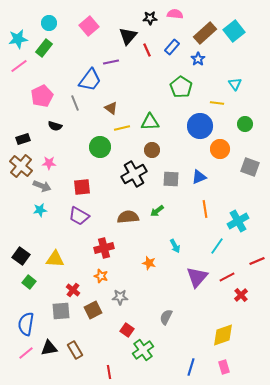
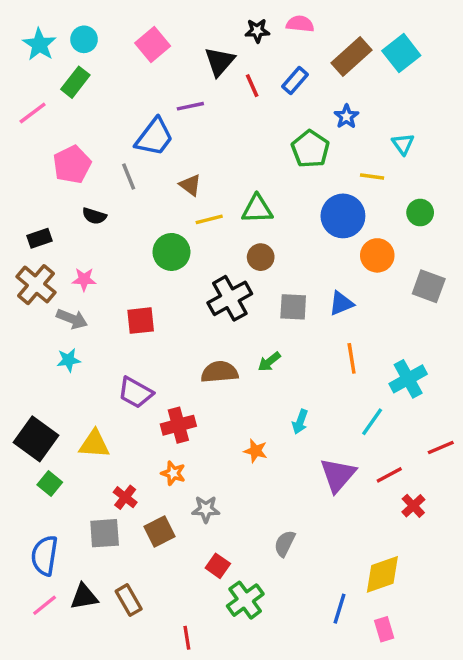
cyan star: (18, 39) -> (39, 44), moved, turned -30
blue star: (198, 59) -> (346, 116), moved
purple trapezoid: (79, 216) -> (135, 393), moved
cyan arrow: (175, 246) -> (300, 422), turned 48
black square: (21, 256) -> (36, 439), size x1.4
blue line: (191, 367) -> (340, 609), moved

